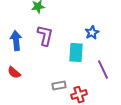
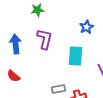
blue star: (92, 33) -> (86, 27), moved

